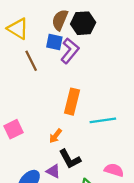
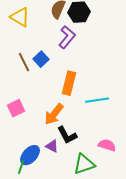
blue square: (54, 42) -> (41, 59), moved, turned 35
brown line: (31, 61) -> (24, 62), moved
orange arrow: (55, 136) -> (54, 114), size x1.6

